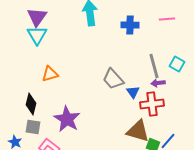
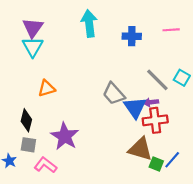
gray line: (154, 66) -> (157, 80), turned -30
purple arrow: (158, 83) -> (151, 102), moved
blue triangle: (133, 92) -> (135, 108), size x1.6

